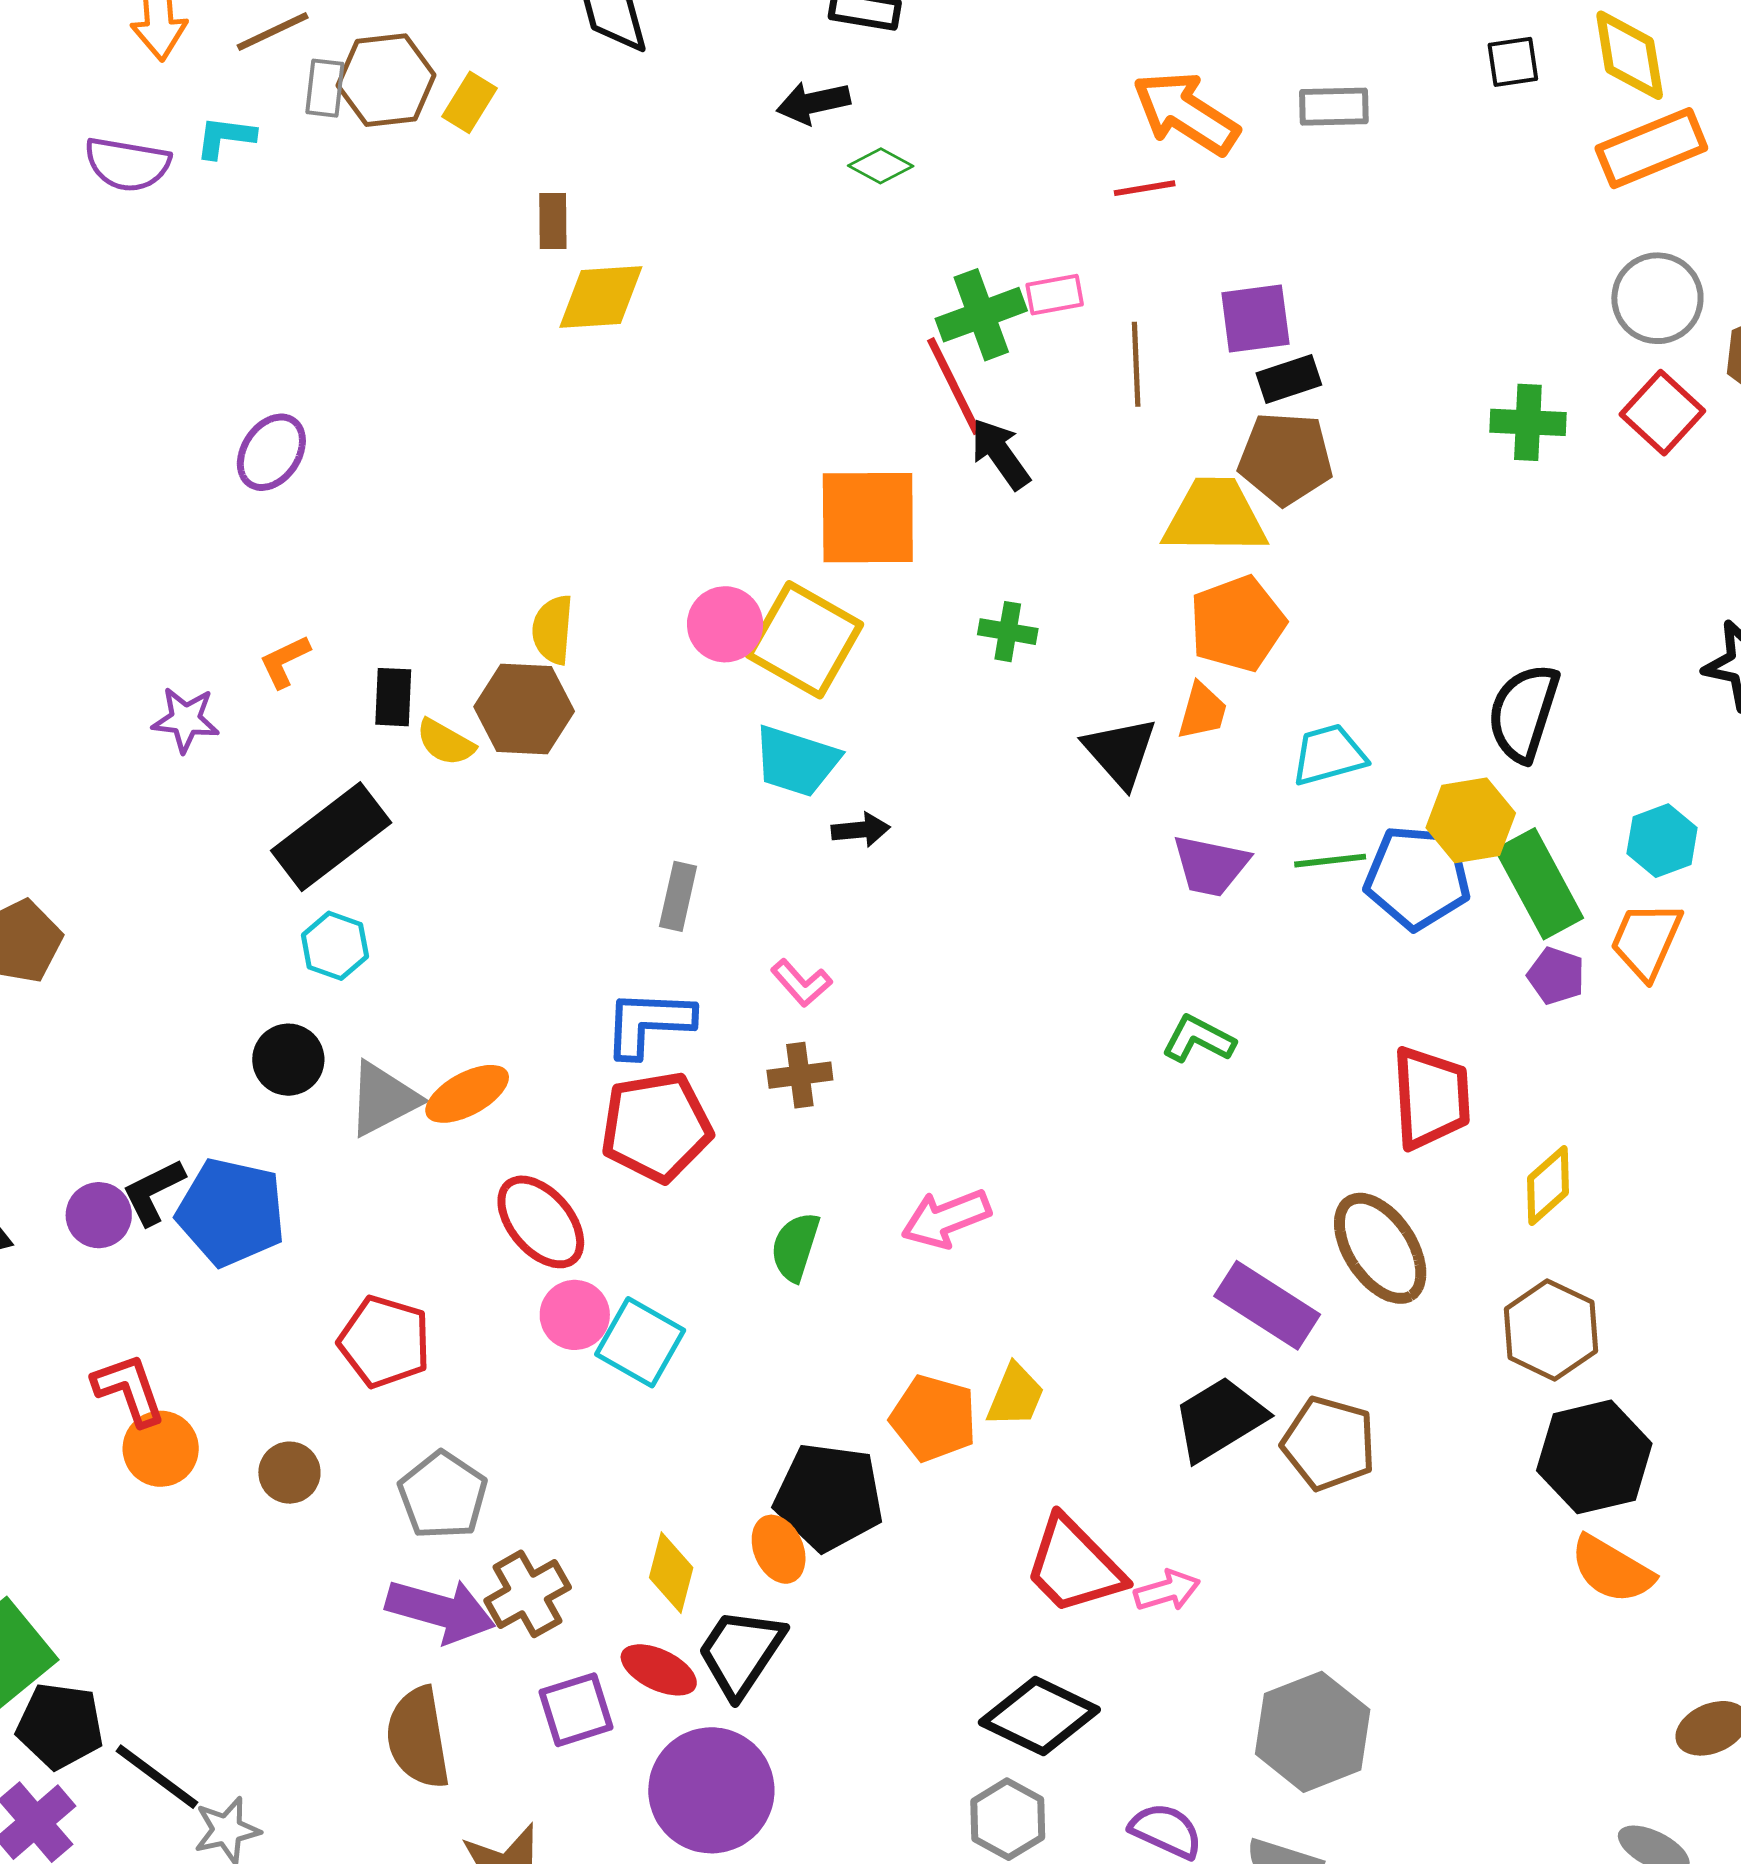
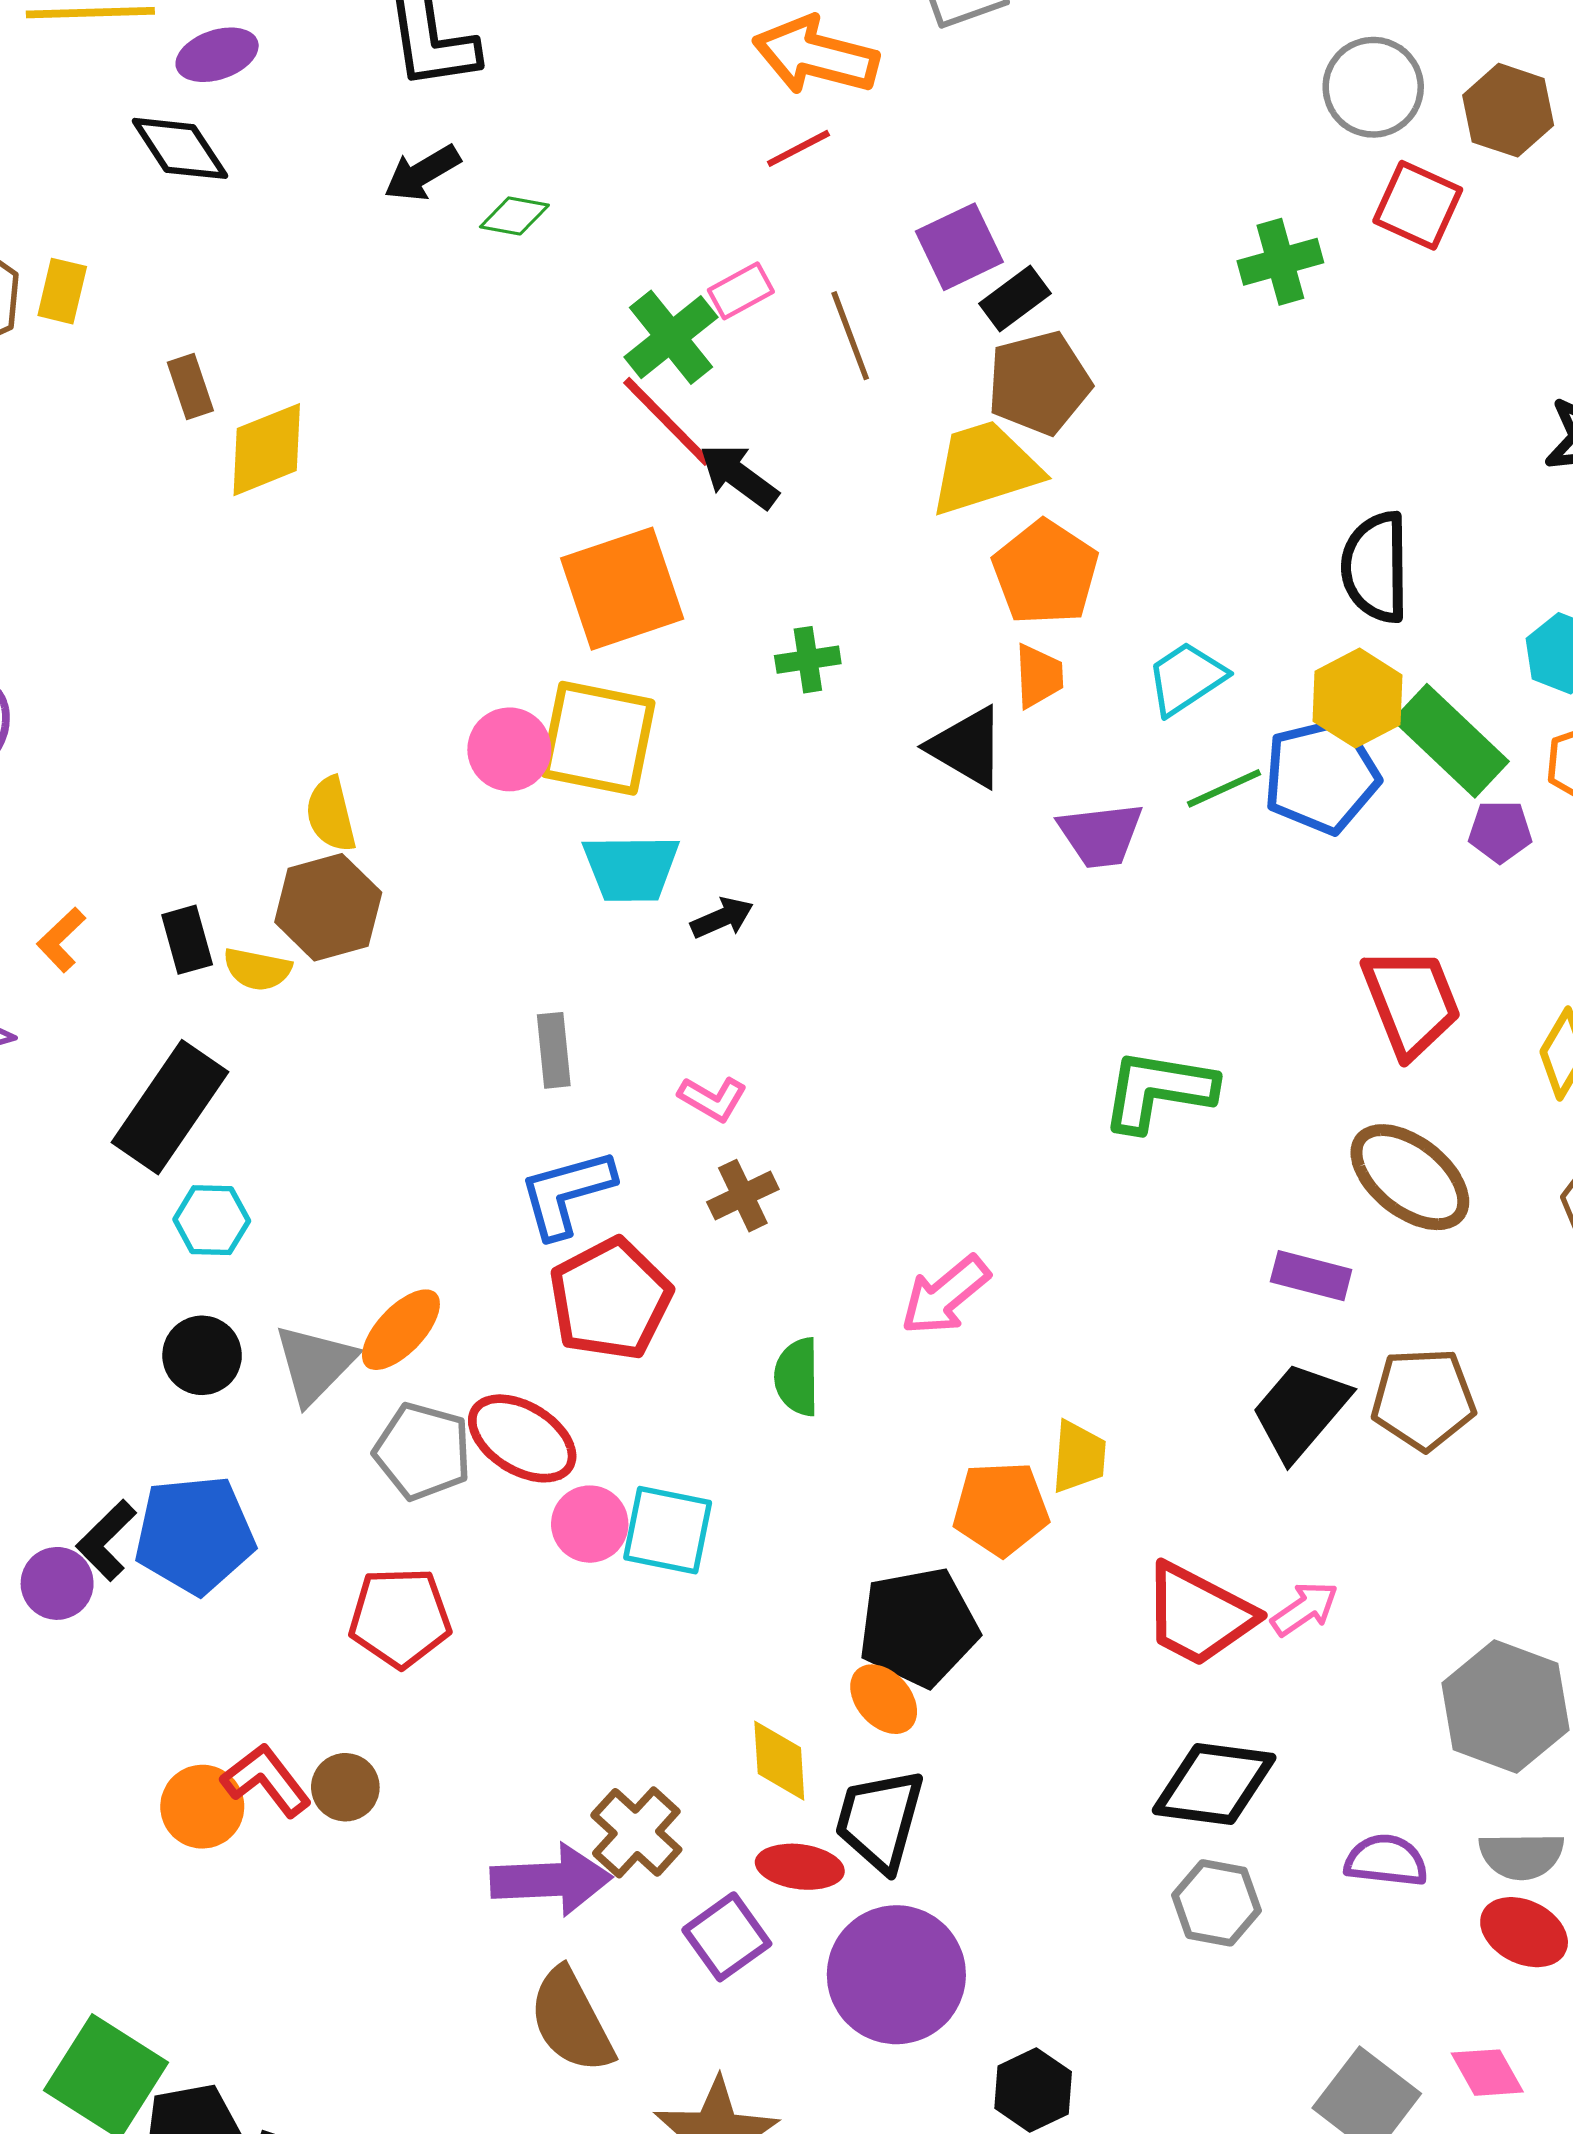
green L-shape: (1198, 1039) -> (1158, 1090), moved, size x1.5
purple rectangle: (1267, 1305) -> (1311, 1276), size x0.7
red L-shape: (129, 1390) -> (266, 1780), moved
gray pentagon: (443, 1495) -> (423, 1451), moved

